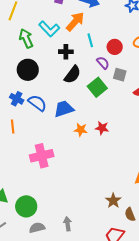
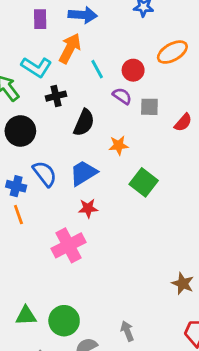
black cross: (66, 52) -> (56, 96), moved
green square: (97, 87) -> (144, 182), moved
blue cross: (17, 99) -> (16, 186), moved
blue semicircle: (37, 103) -> (45, 174), turned 30
red star: (102, 128) -> (88, 208), moved
orange star: (81, 130) -> (119, 145), moved

